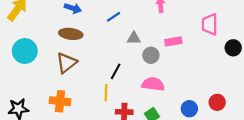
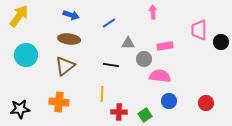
black circle: (233, 48) -> (221, 42), moved
black line: (116, 71) -> (111, 65), moved, turned 70
pink semicircle: (153, 84) -> (160, 76), moved
blue circle: (189, 109) -> (169, 101), moved

